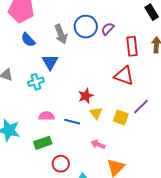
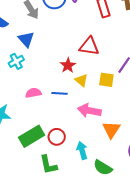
red triangle: (124, 76) -> (89, 46), moved
green rectangle: (43, 143) -> (32, 136), moved, size x1.4
pink arrow: (98, 144) -> (89, 111), size x1.6

